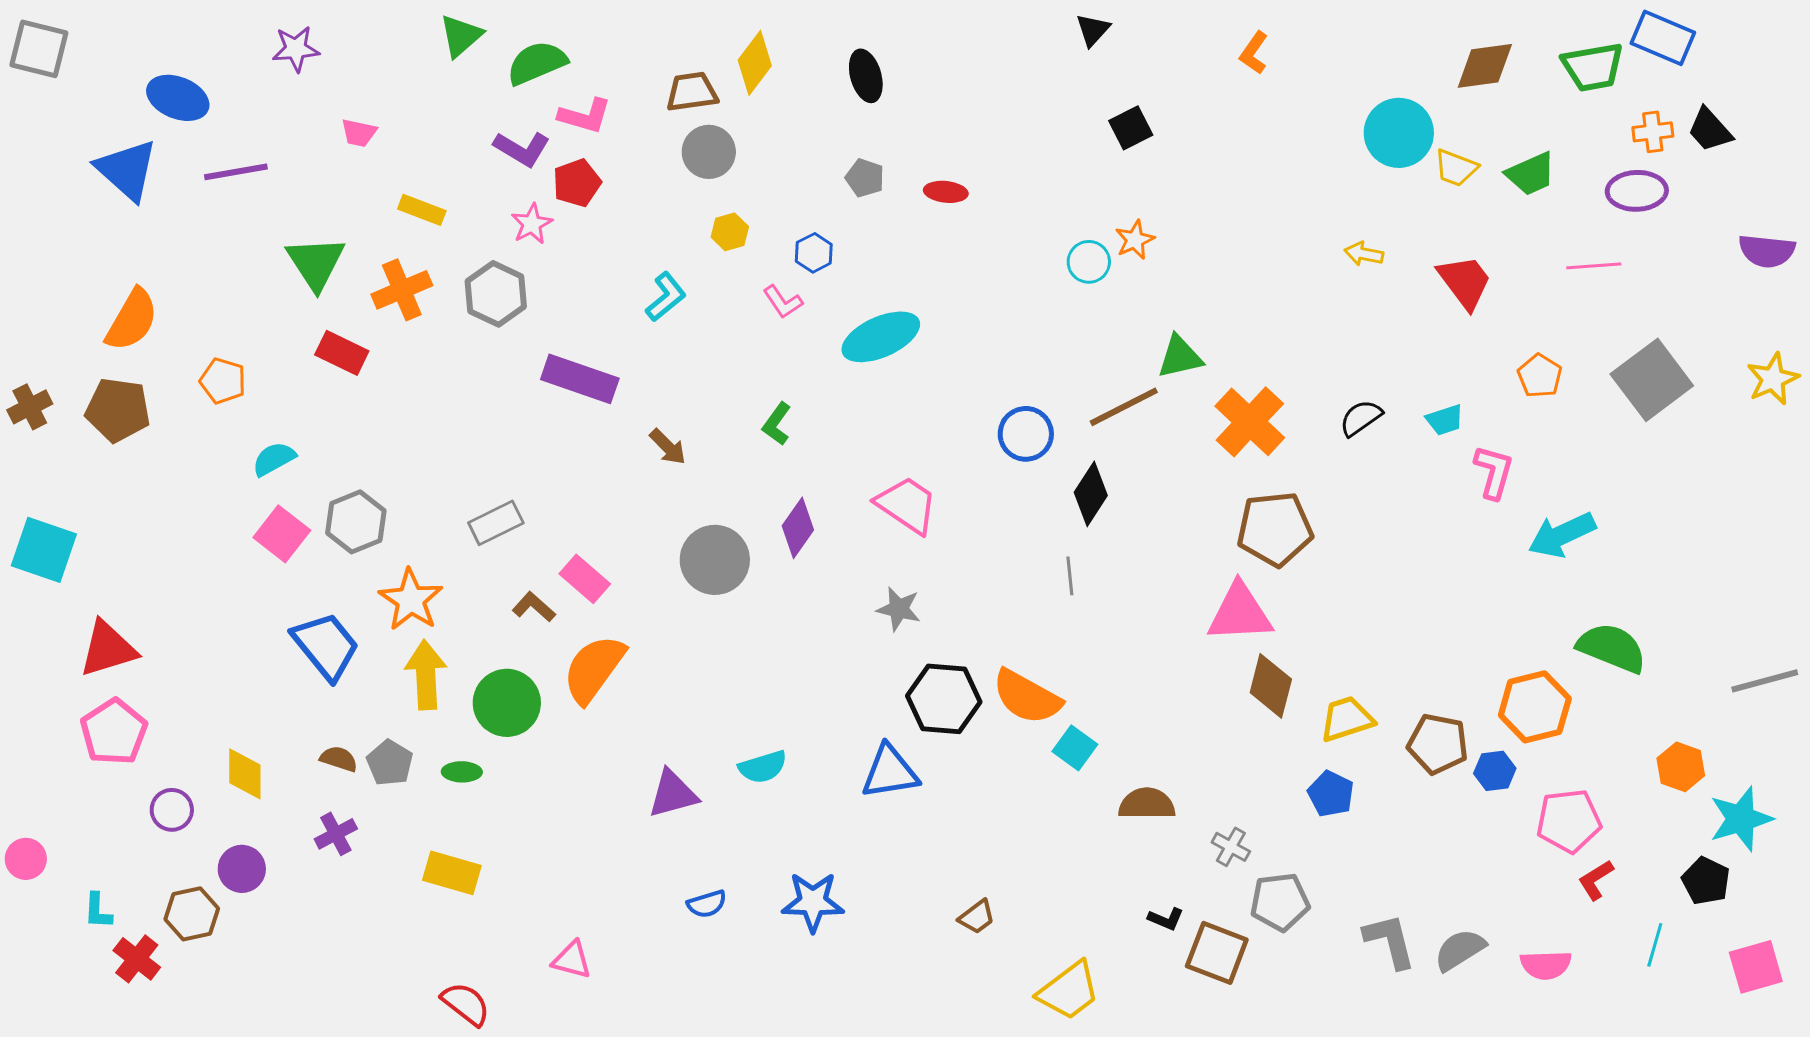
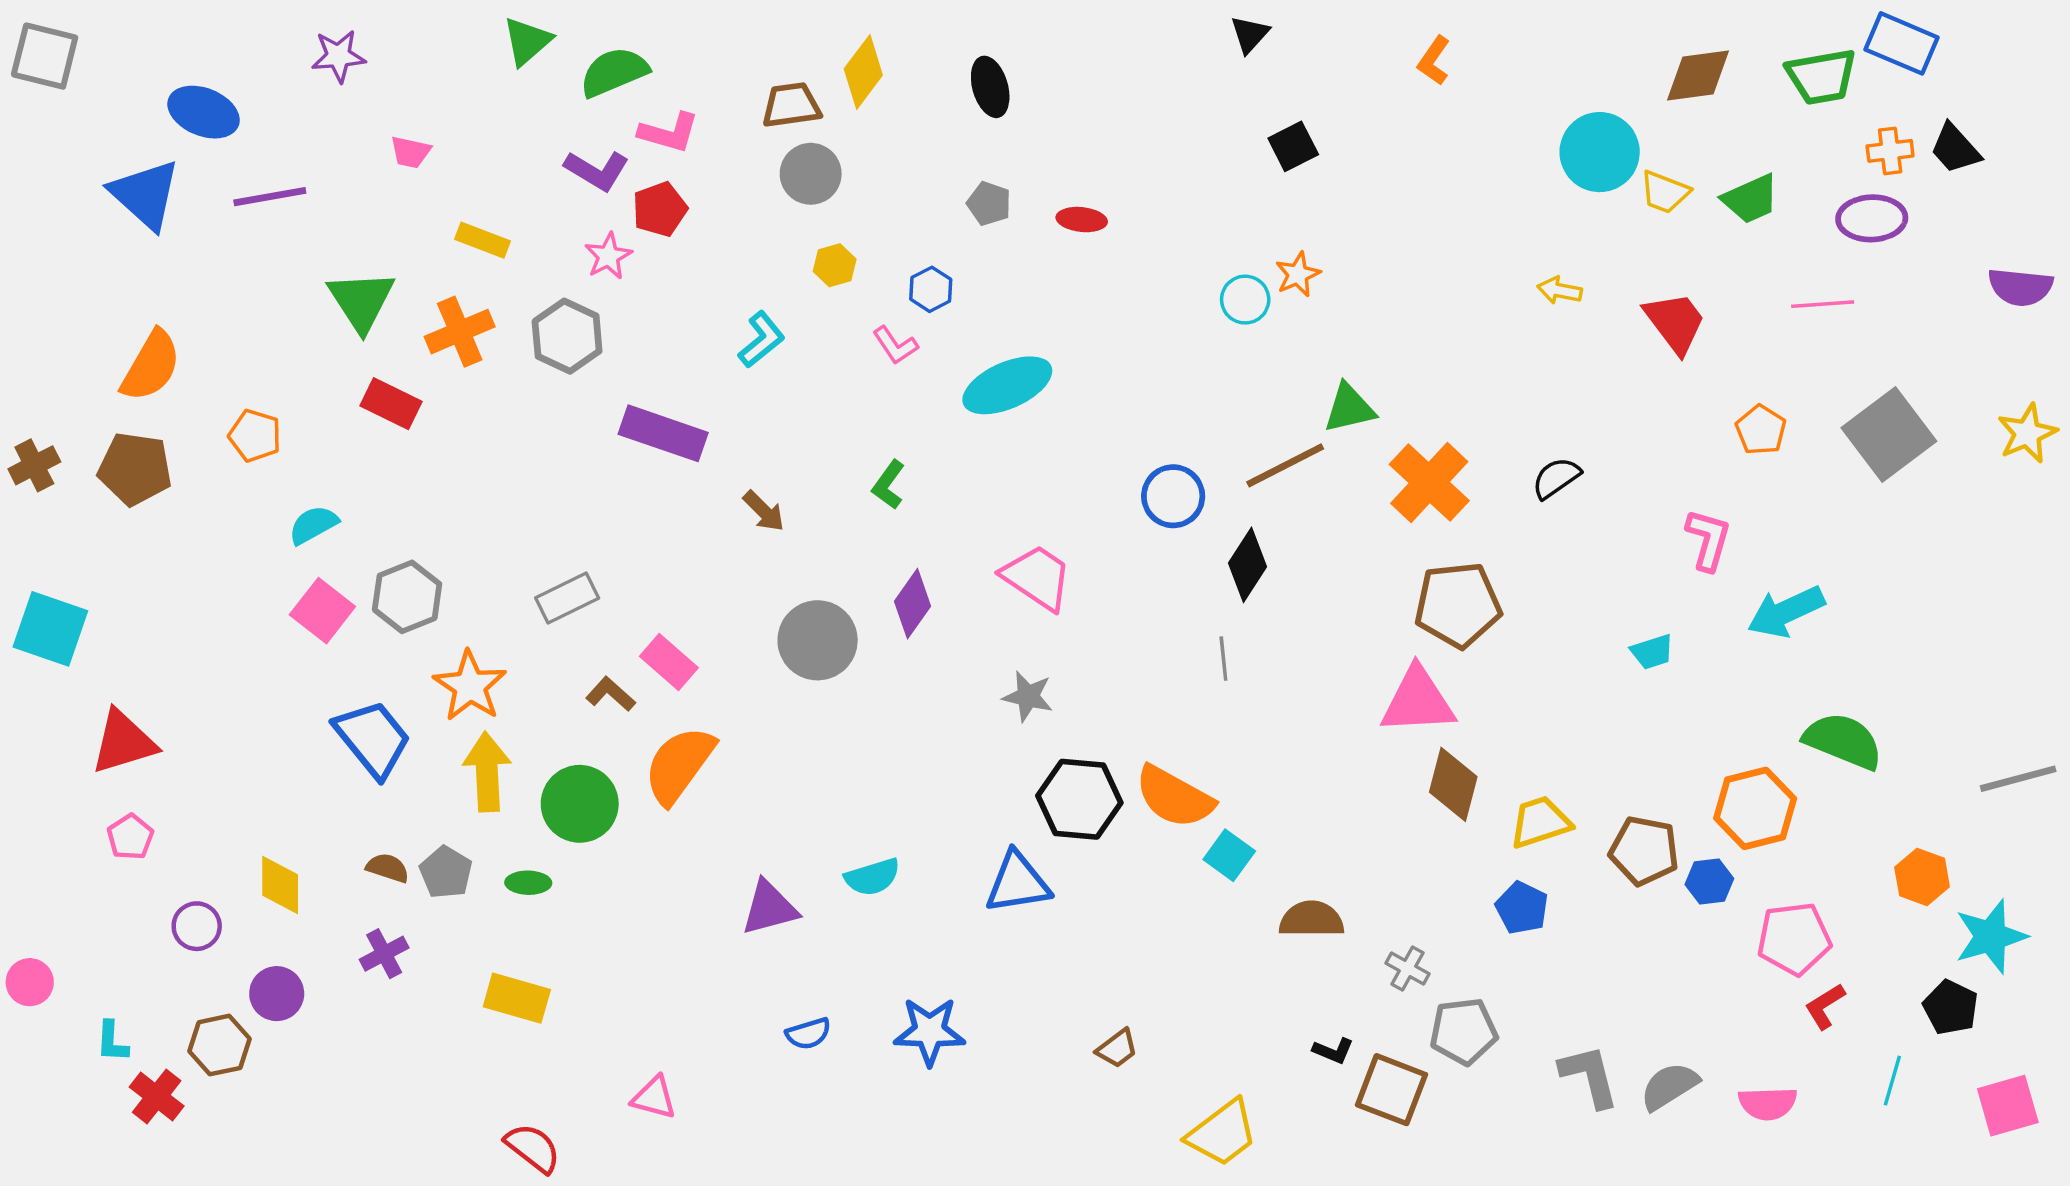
cyan trapezoid: (1445, 420) -> (1652, 652), moved
pink pentagon: (114, 732) -> (130, 837), size x0.6

